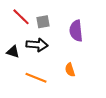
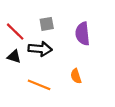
red line: (21, 17) -> (15, 32), moved

